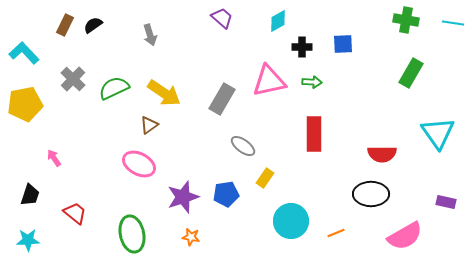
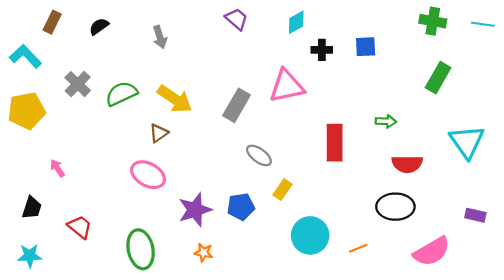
brown rectangle: (65, 25) -> (52, 22), moved
green arrow: (312, 82) -> (386, 121), moved

